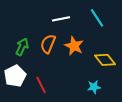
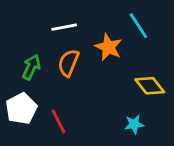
white line: (61, 19) -> (64, 27), moved
orange star: (74, 46) -> (108, 47), moved

